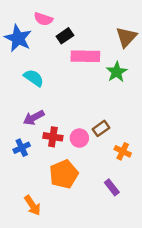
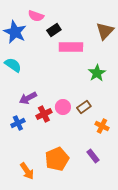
green star: (117, 72) -> (97, 73), moved
cyan semicircle: (34, 78) -> (13, 65), moved
red cross: (53, 137) -> (44, 114), turned -35
pink circle: (79, 138) -> (63, 107), moved
orange pentagon: (64, 174) -> (57, 159), moved

